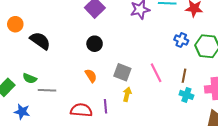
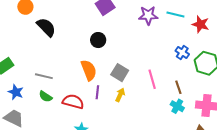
orange semicircle: (91, 76) -> (89, 70), size x1.5
brown line: (184, 76) -> (178, 87), turned -40
green semicircle: (30, 78) -> (46, 96), moved
purple line: (106, 106) -> (97, 92), moved

